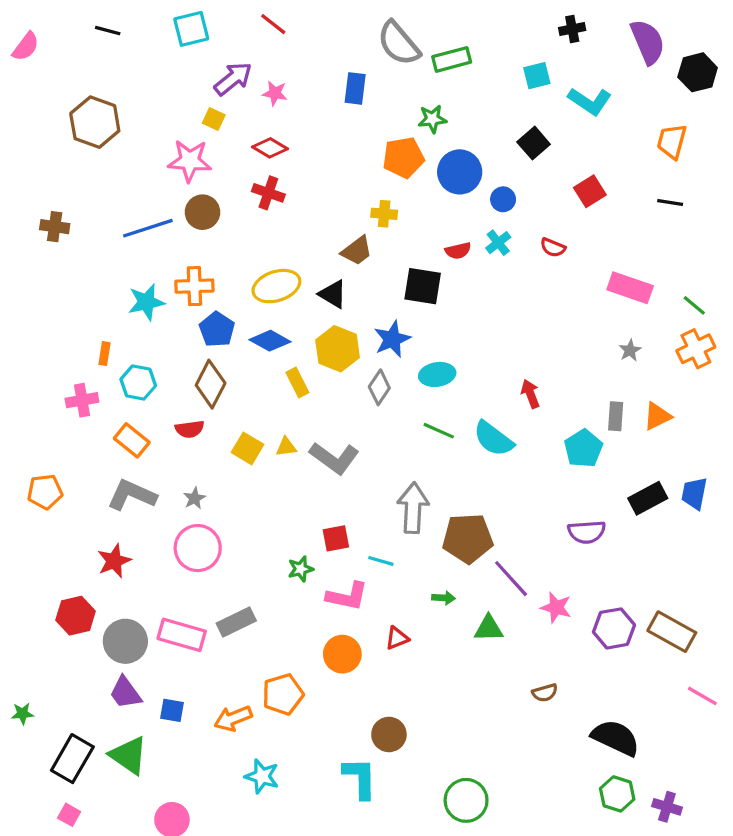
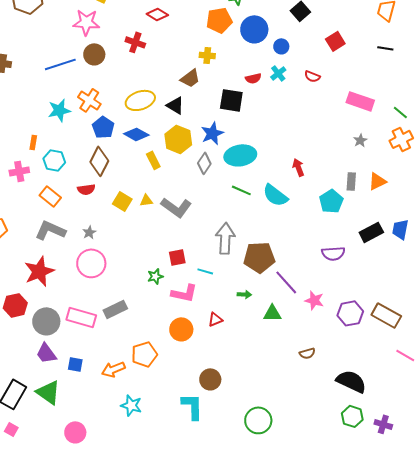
red diamond: (270, 148) -> (157, 14), moved
orange cross: (194, 286) -> (89, 100), turned 35
cyan ellipse: (437, 374) -> (240, 155), size x1.4
red star: (114, 561) -> (39, 271), size x1.4

